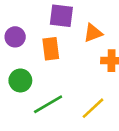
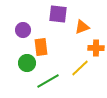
orange rectangle: (51, 49) -> (41, 47), moved
yellow line: (93, 108) -> (80, 68), moved

